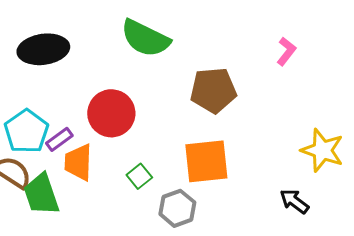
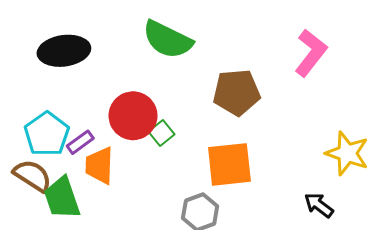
pink L-shape: (286, 51) -> (311, 53), size x1.6
green square: (139, 176) -> (161, 133), moved

